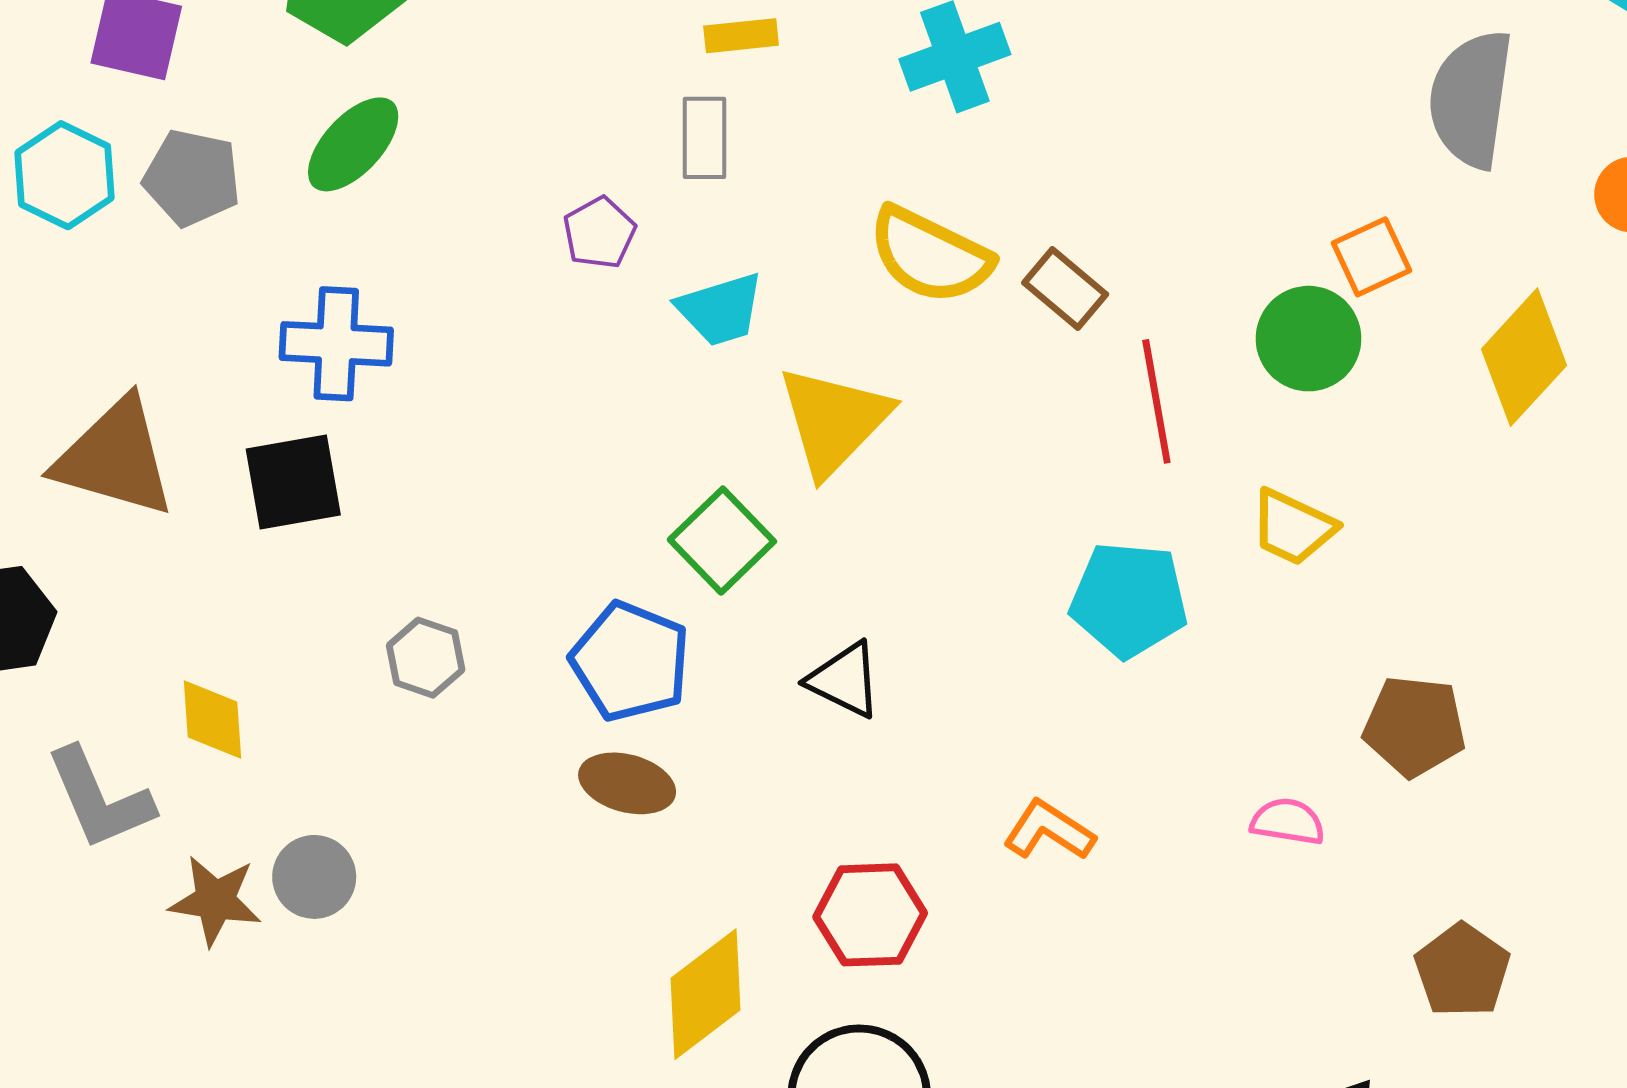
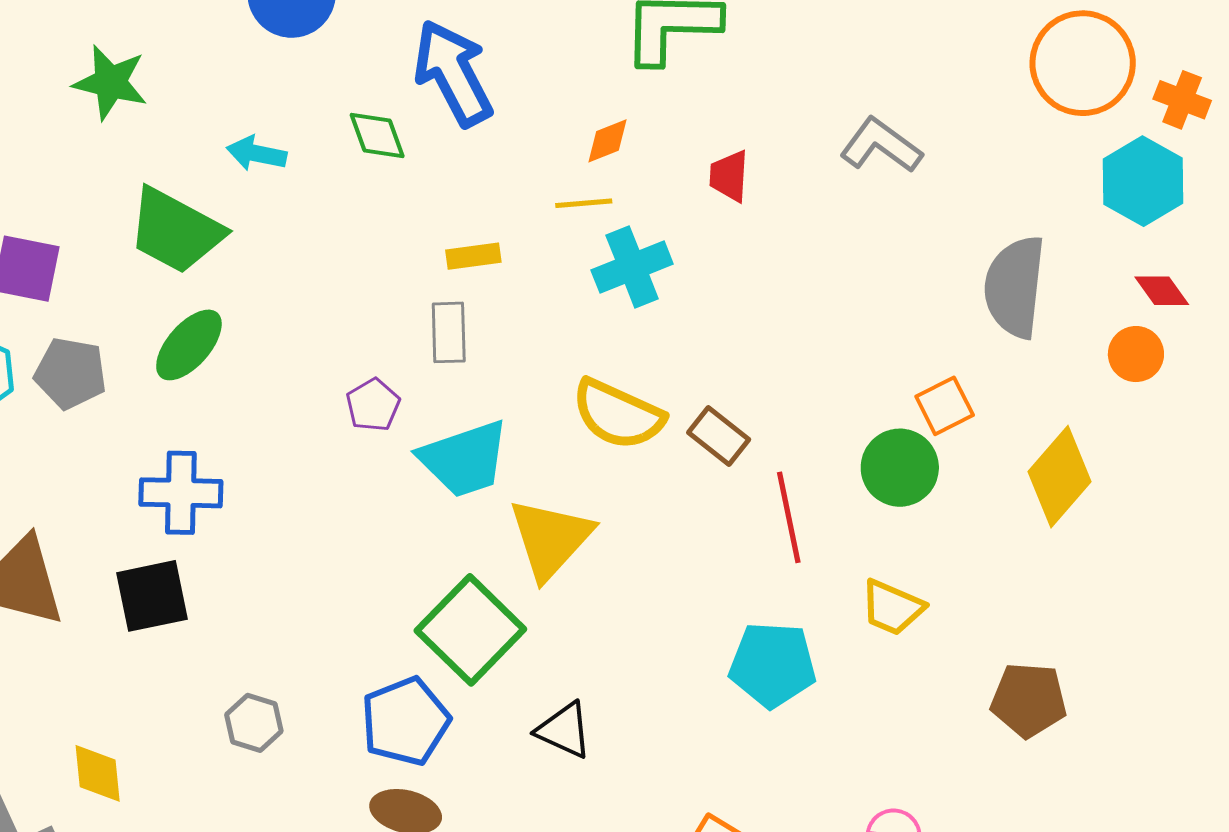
cyan trapezoid: (720, 309) -> (464, 459), size x1.4
green square: (722, 541) -> (470, 630), size x1.4
blue pentagon: (630, 661) -> (405, 721), turned 30
brown pentagon: (1415, 726) -> (1029, 700), moved

